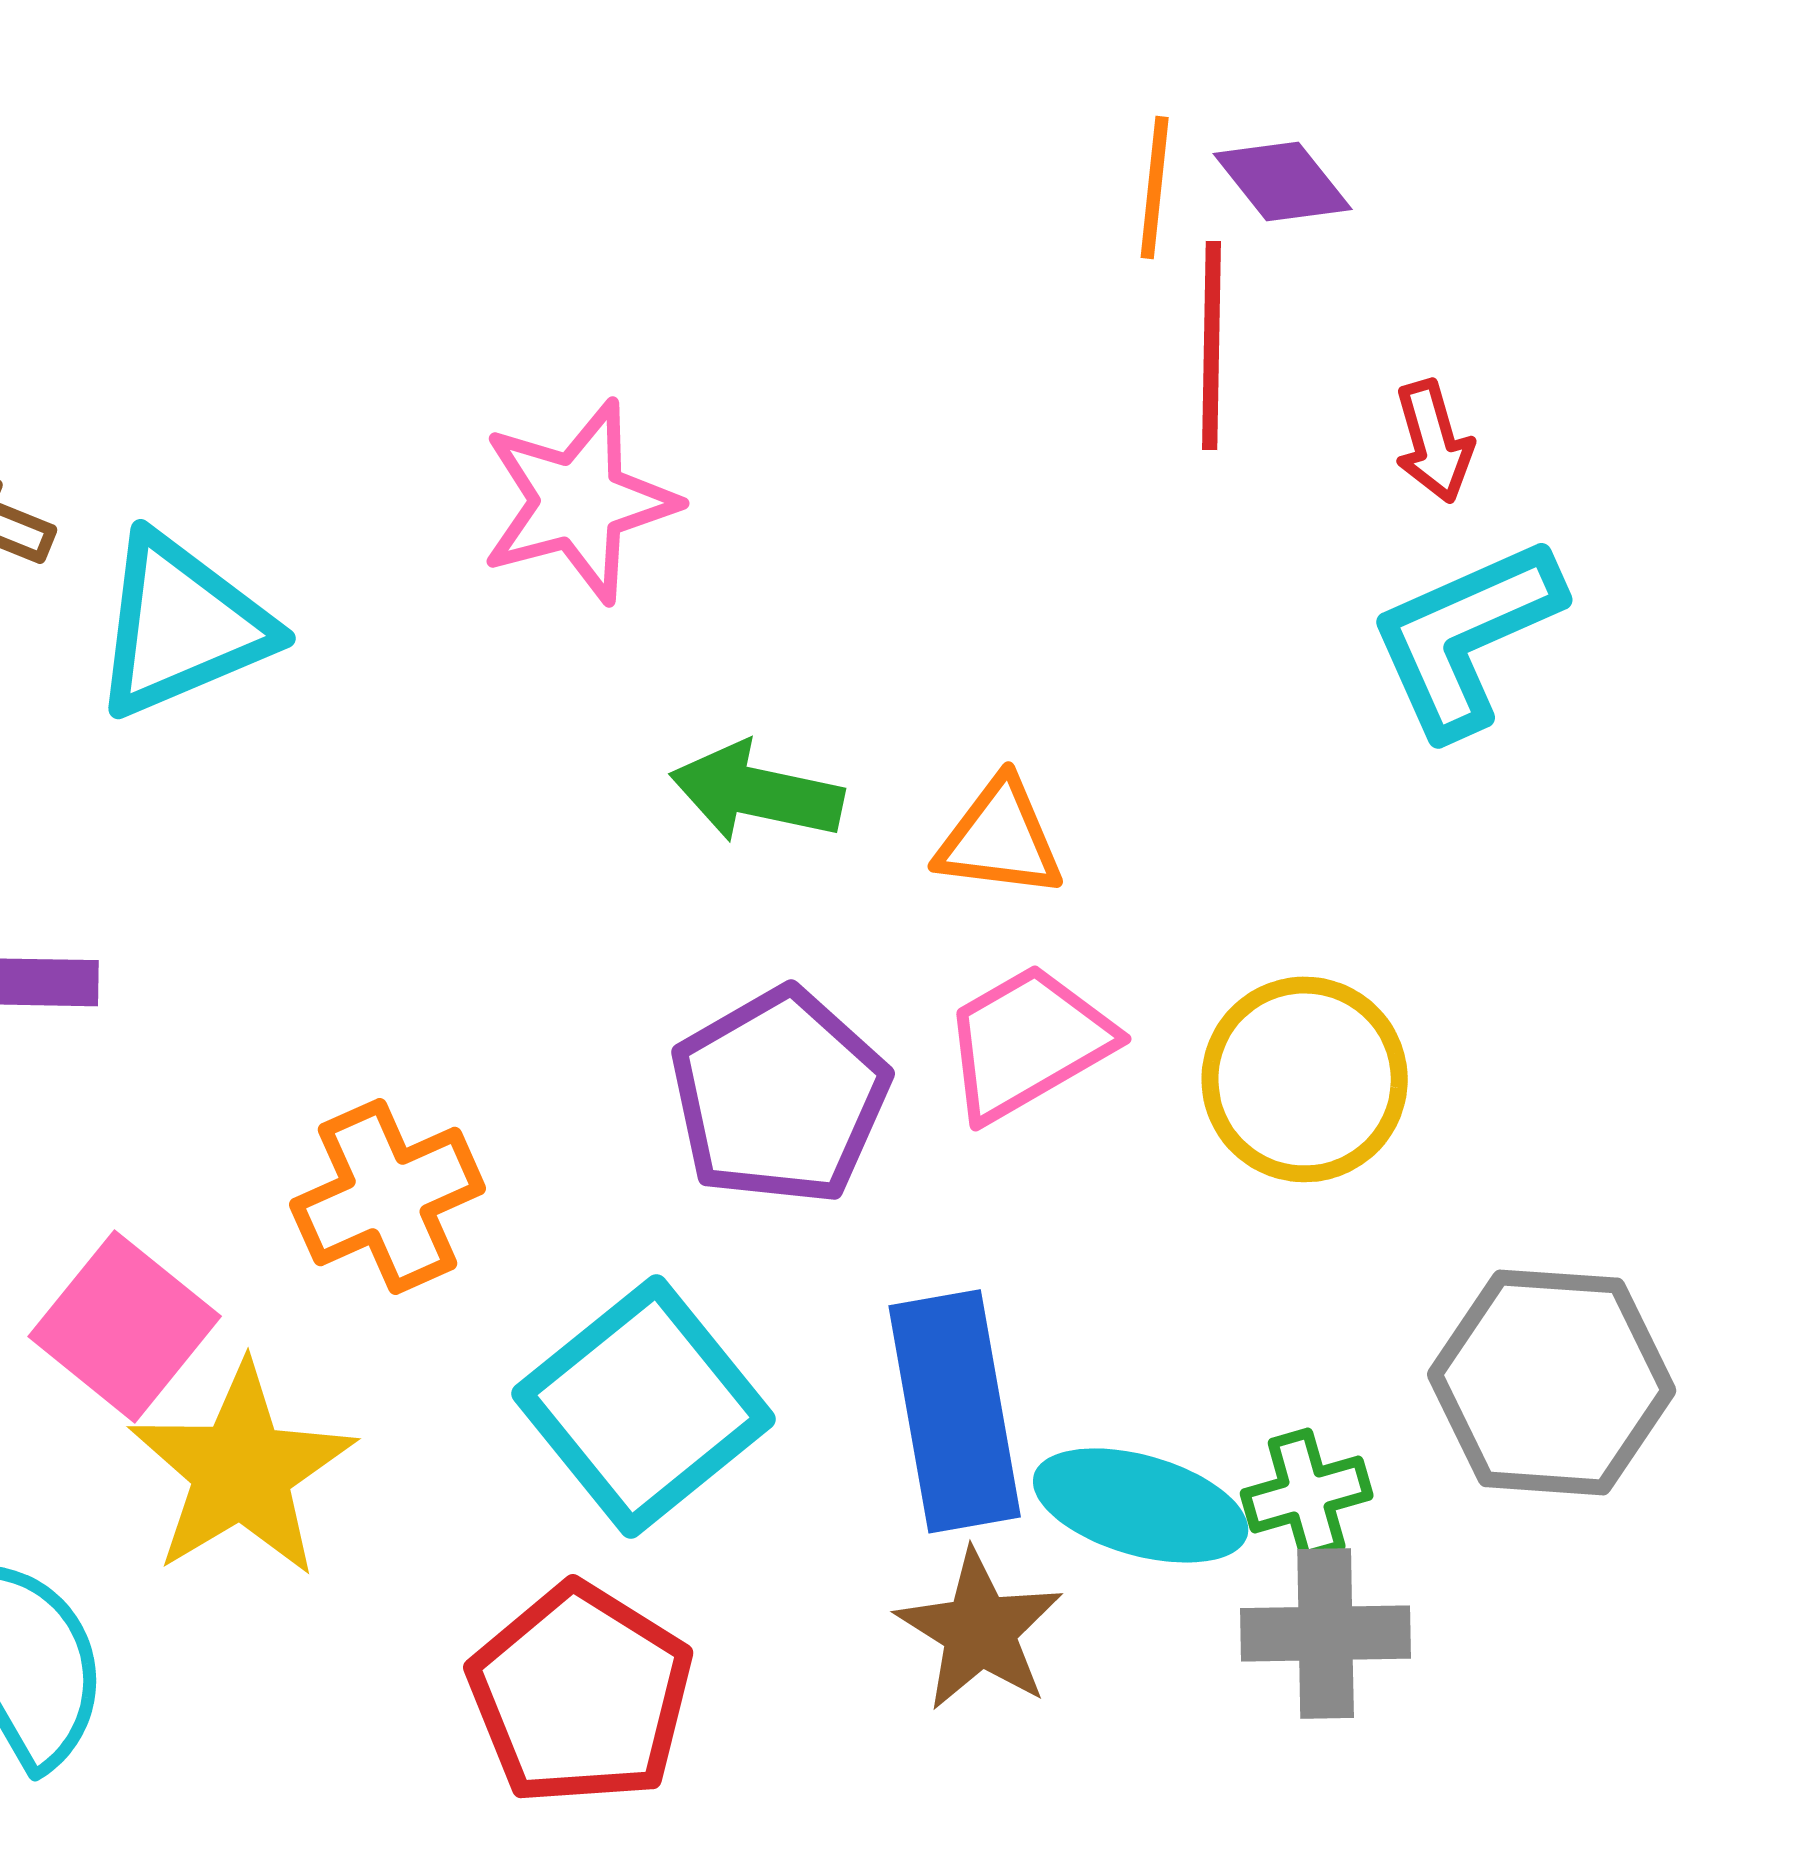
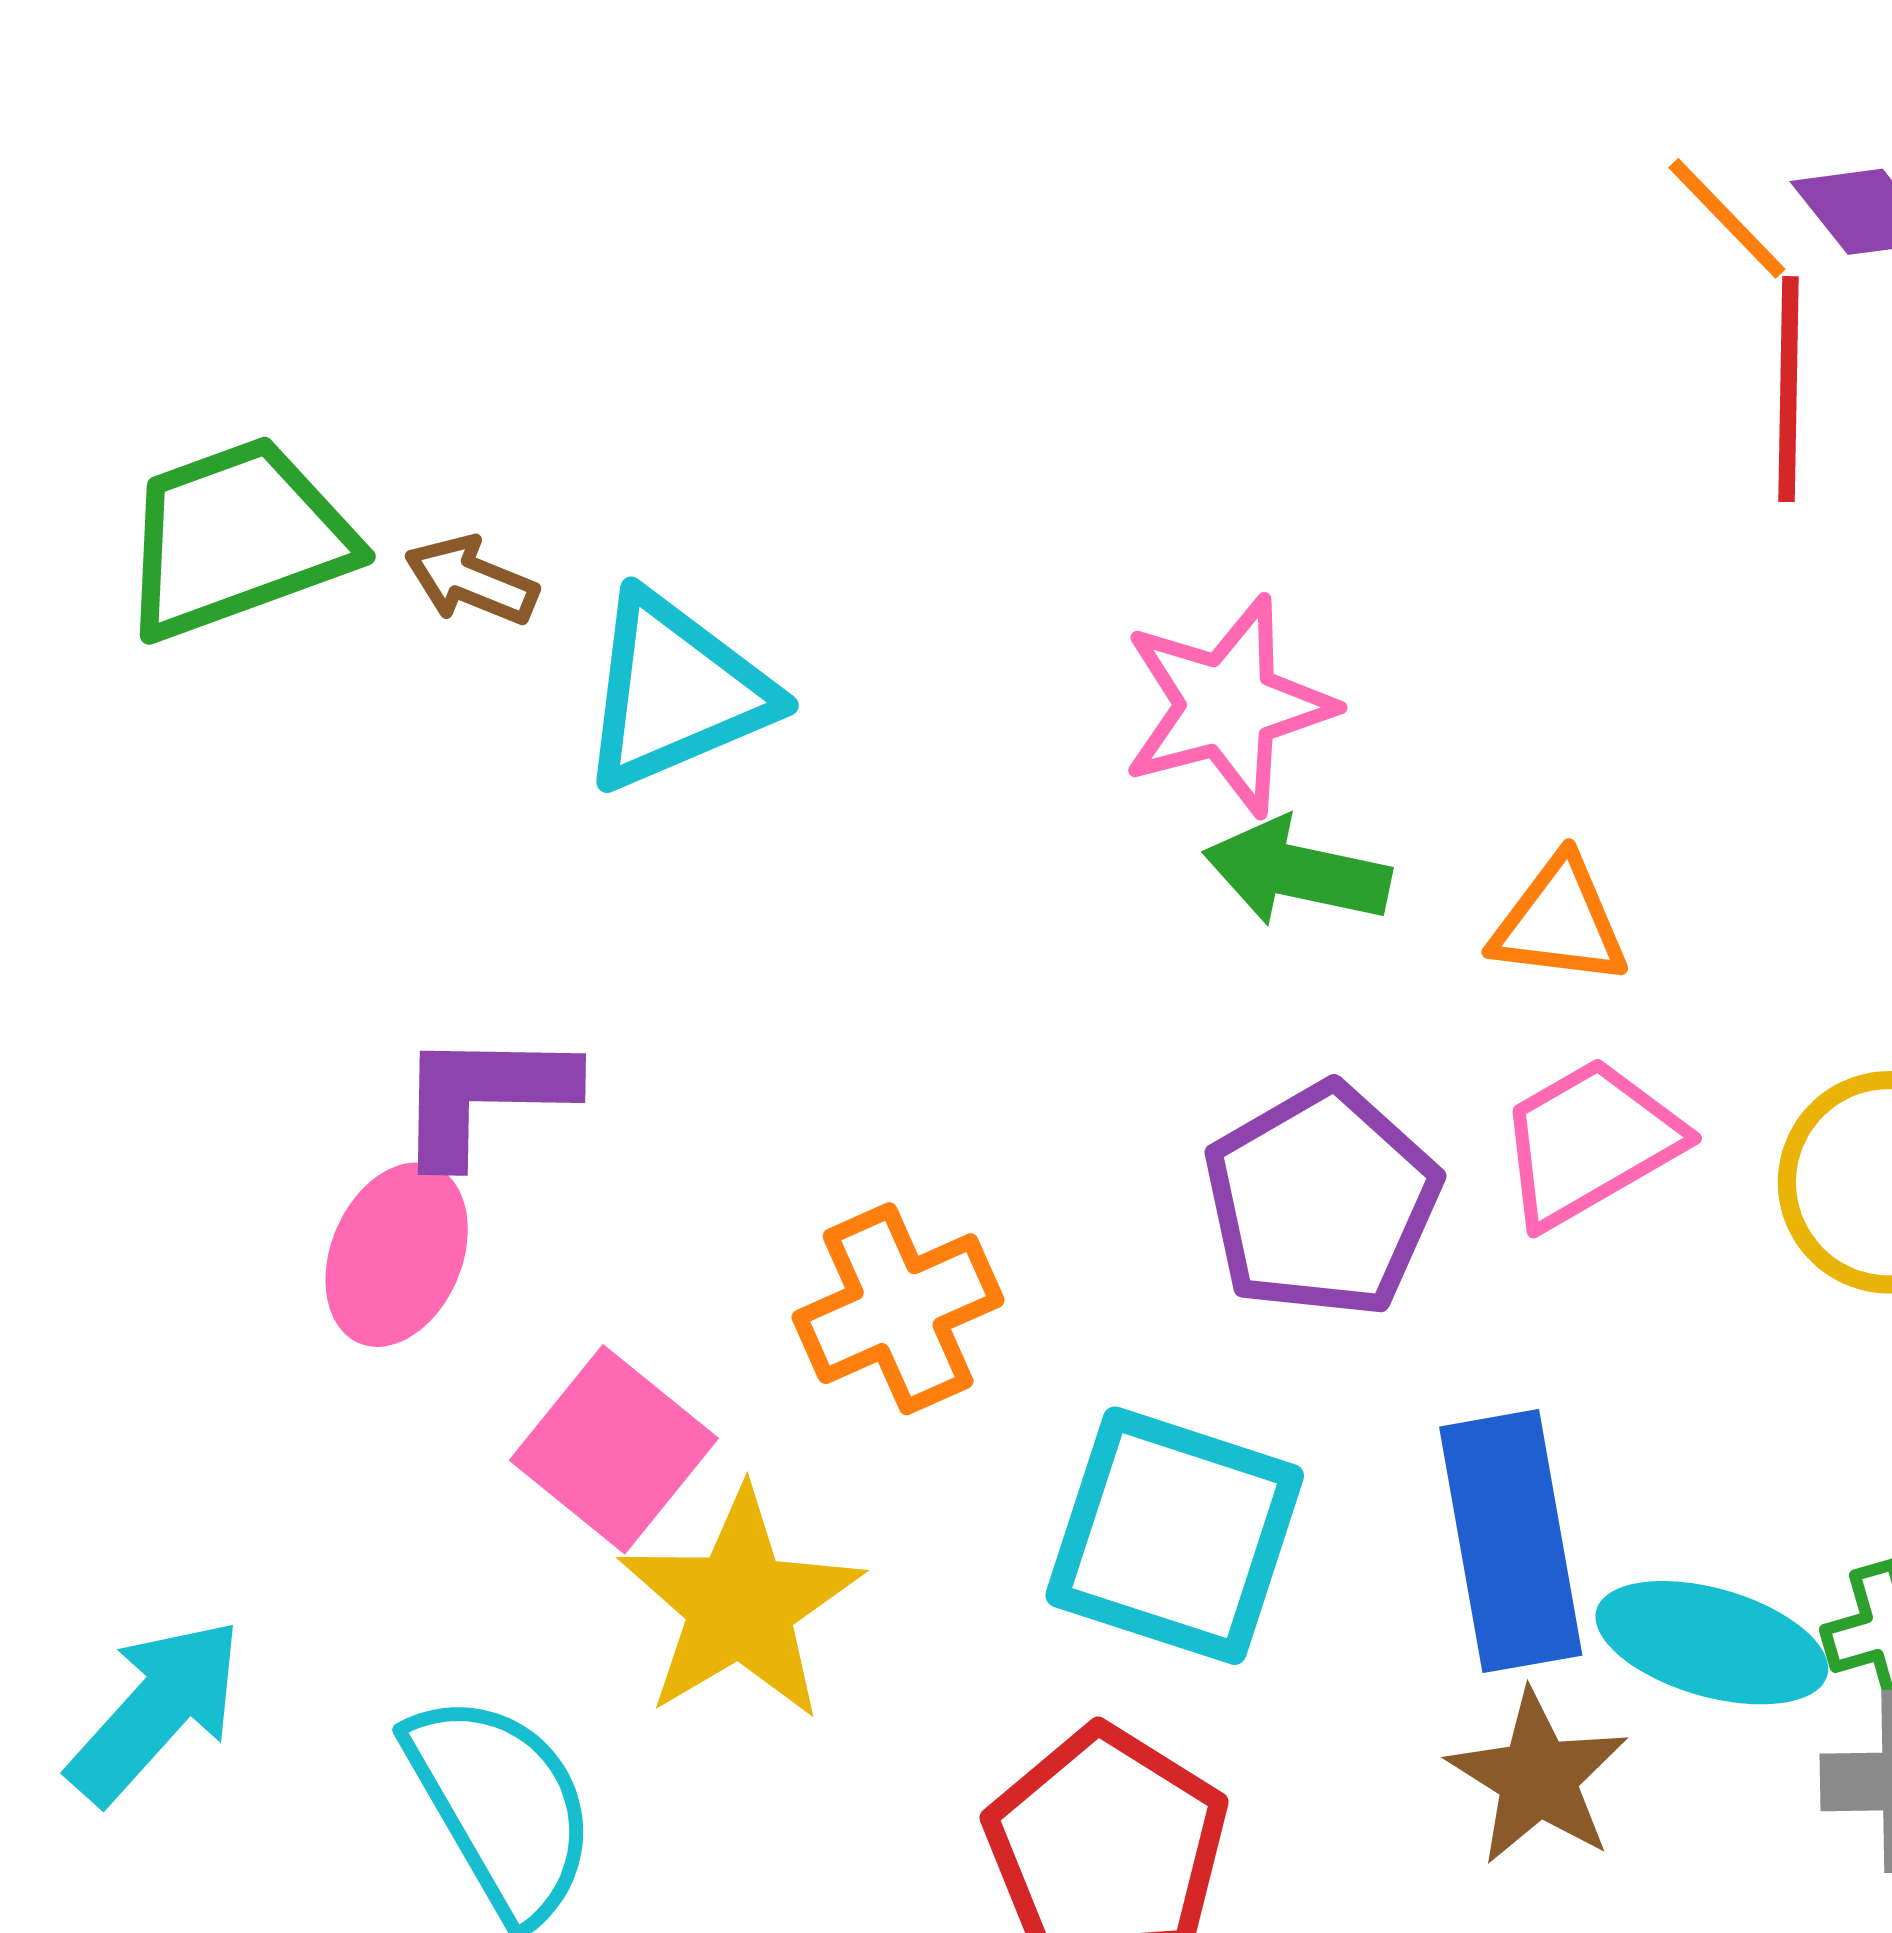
orange line: (1155, 187) -> (1727, 218), turned -50
pink star: (579, 501) -> (1228, 706), moved
cyan square: (644, 1406) -> (1175, 1536), turned -33

